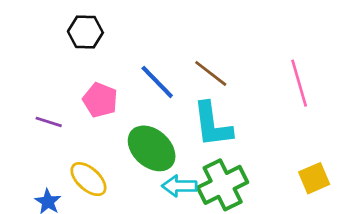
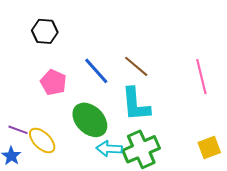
purple line: (49, 122) -> (18, 130), moved

